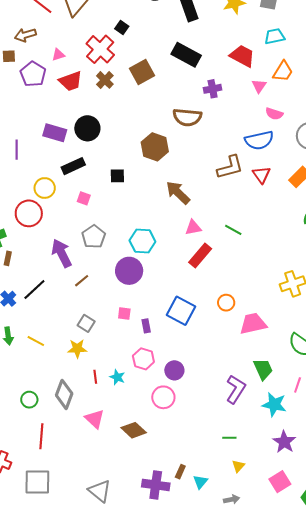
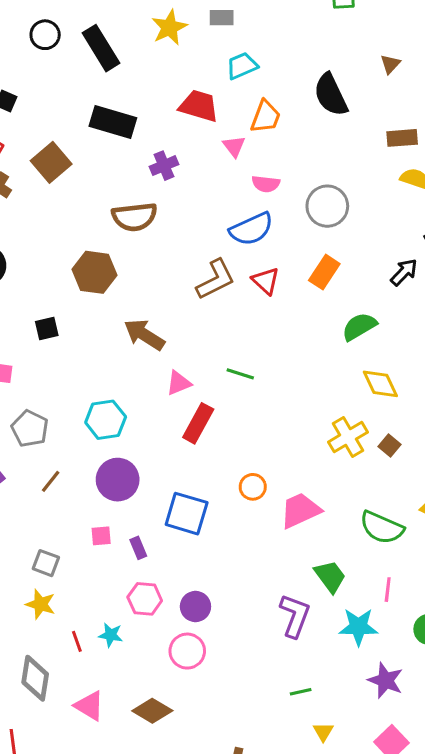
purple circle: (129, 271) -> (118, 480), moved
brown line: (82, 281) -> (51, 481), moved
yellow star: (77, 349) -> (40, 604), turned 30

